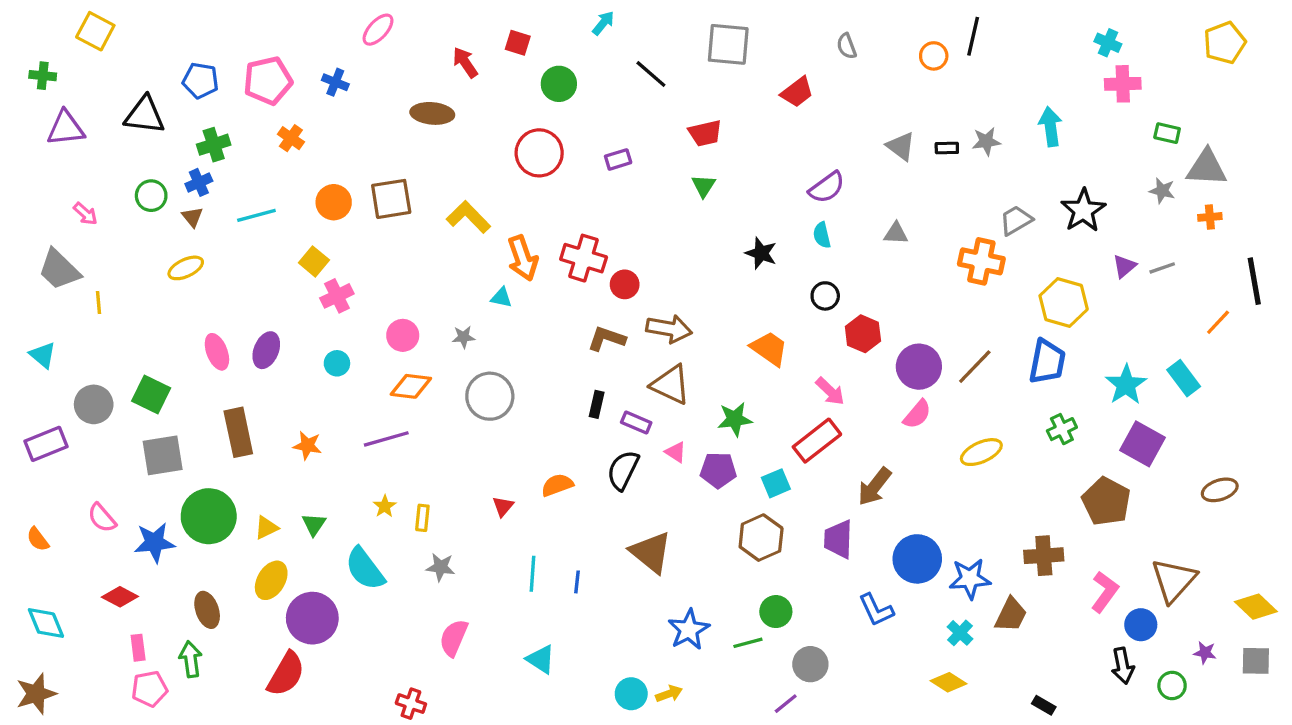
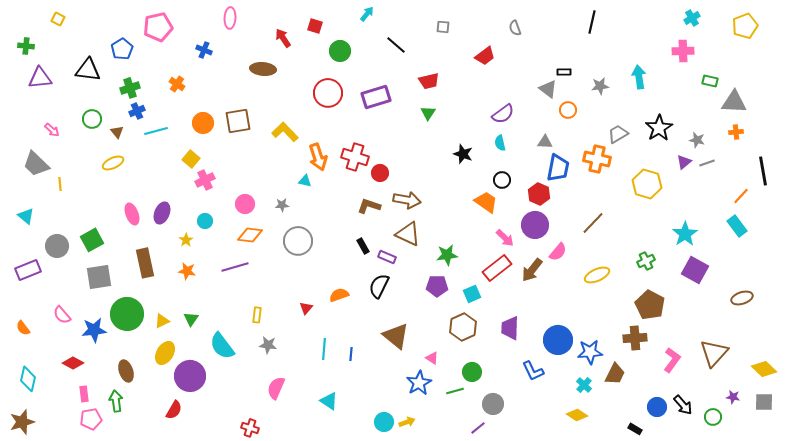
pink ellipse: (378, 30) -> (230, 18), turned -40
yellow square: (95, 31) -> (58, 19), size x0.6
cyan cross: (1108, 43) -> (692, 18), moved, turned 35
gray square: (728, 44) -> (443, 27), size x0.5
orange circle: (934, 56) -> (568, 110), moved
blue pentagon: (201, 81) -> (122, 49), turned 30
pink pentagon: (268, 81) -> (158, 27), moved
black rectangle: (947, 148) -> (564, 72), moved
purple rectangle: (618, 159) -> (376, 97), size x1.8
blue cross: (199, 182) -> (137, 111), moved
gray star: (1162, 191) -> (697, 140), moved
red hexagon: (863, 334) -> (539, 194), moved
orange trapezoid: (769, 349) -> (486, 202), moved
blue trapezoid: (1047, 362) -> (558, 168), moved
purple circle: (919, 367) -> (535, 225), moved
cyan rectangle: (1184, 378) -> (737, 226), moved
green square: (151, 395) -> (92, 240), turned 35
black rectangle: (597, 404) -> (363, 246), turned -42
pink triangle: (676, 452) -> (432, 358), moved
brown arrow: (875, 487) -> (532, 270), moved
brown pentagon: (1106, 501) -> (650, 305), moved
yellow star: (385, 506) -> (186, 240), moved
cyan diamond: (46, 623) -> (28, 379), turned 35
blue circle: (1141, 625) -> (657, 407), moved
black arrow: (1123, 666) -> (683, 405), turned -30
red semicircle: (286, 674) -> (174, 410), size x0.7

